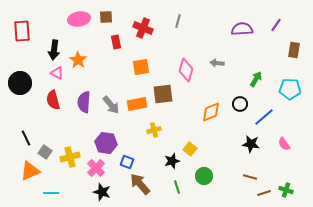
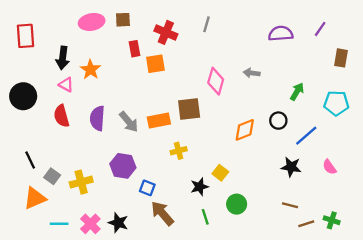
orange square: (141, 67) -> (155, 64), moved
pink cross: (96, 168) -> (90, 224), moved

